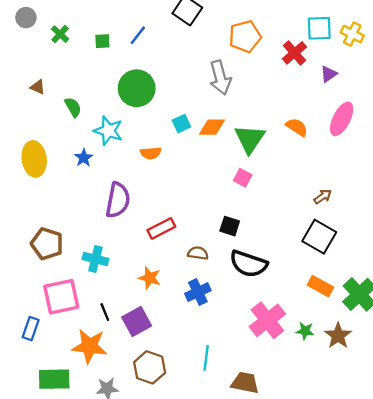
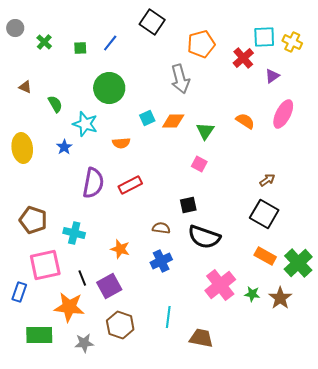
green triangle: (250, 139) -> (205, 131), size x0.7
black square: (230, 226) -> (188, 205), turned -30
red rectangle: (161, 228) -> (130, 185), moved

